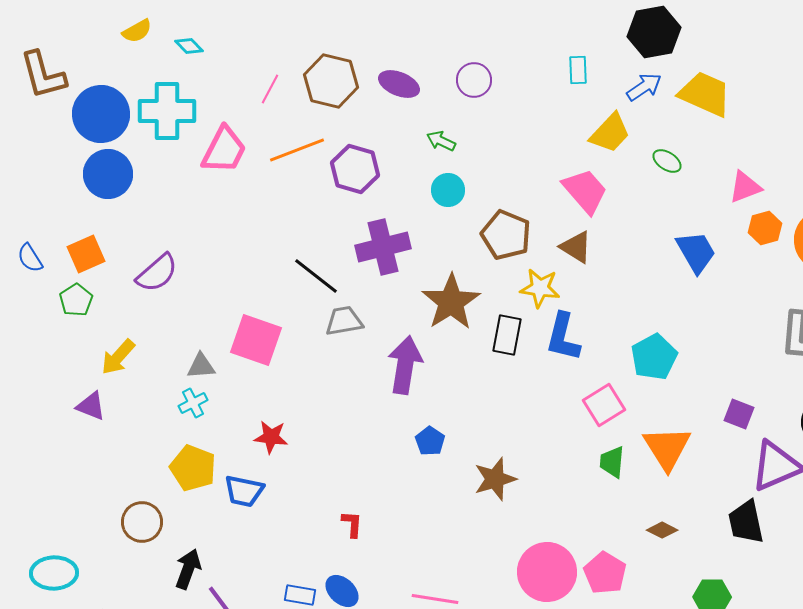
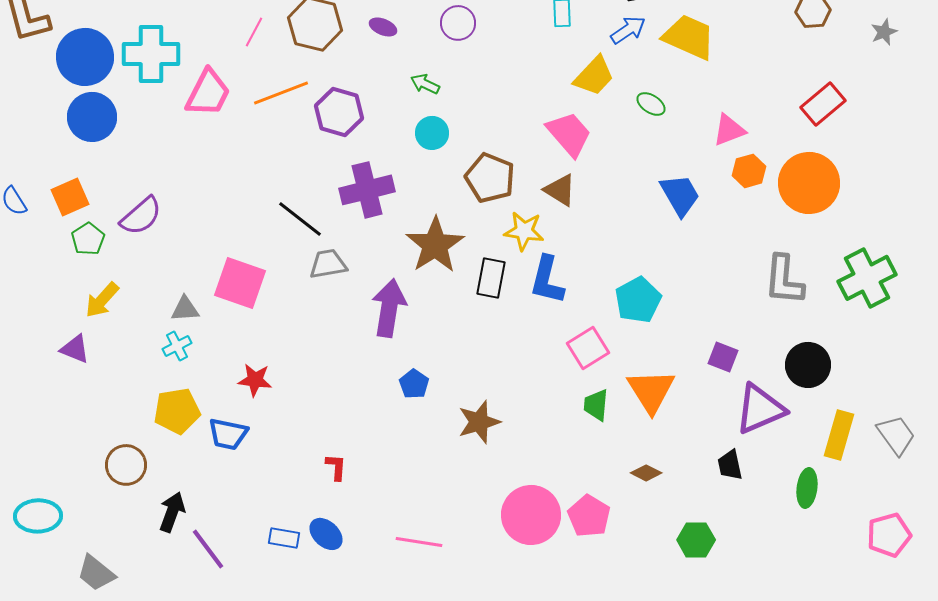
purple ellipse: (399, 84) -> (383, 27), size x0.7
green pentagon: (76, 300) -> (88, 239), moved
yellow pentagon: (193, 468) -> (177, 411), turned -30
black trapezoid: (746, 522) -> (730, 465), size x0.7

